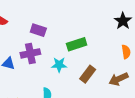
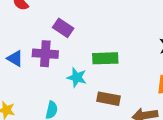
brown rectangle: (88, 74) -> (109, 99), turned 48

